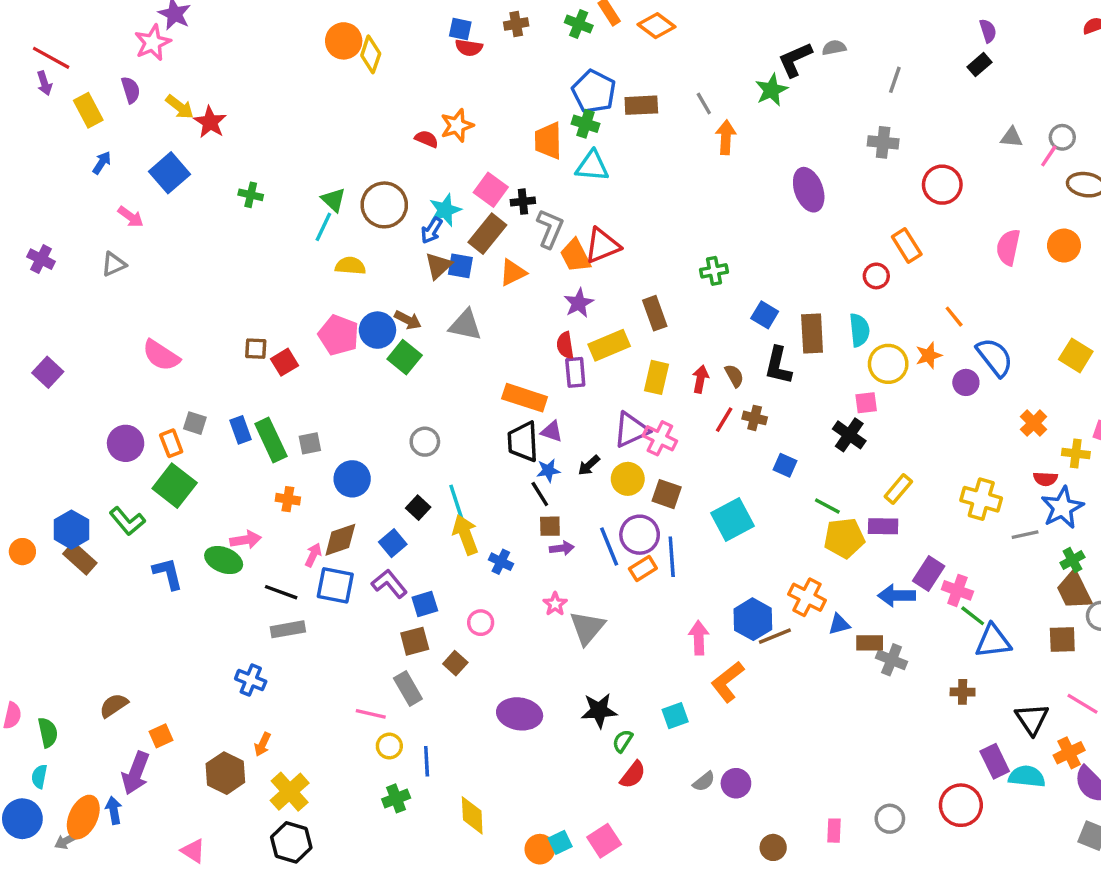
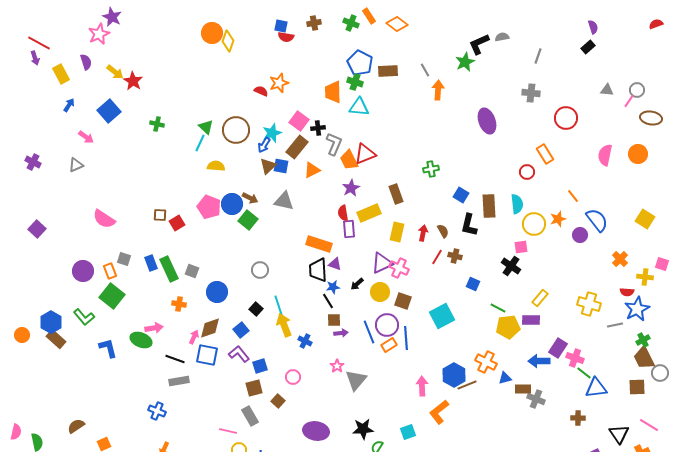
gray square: (310, 443) -> (192, 271), turned 32

